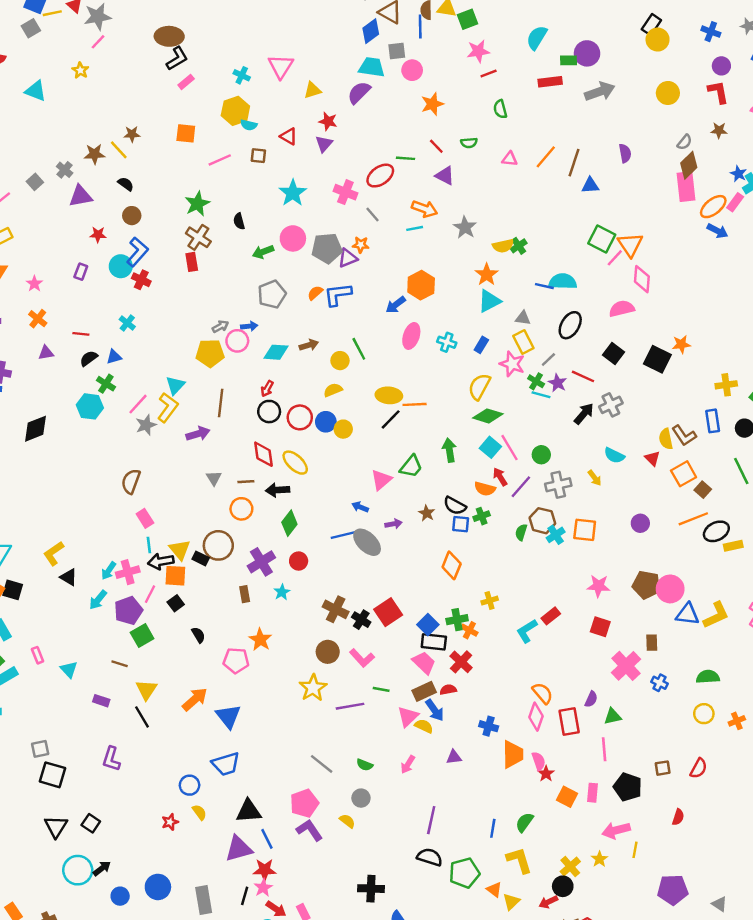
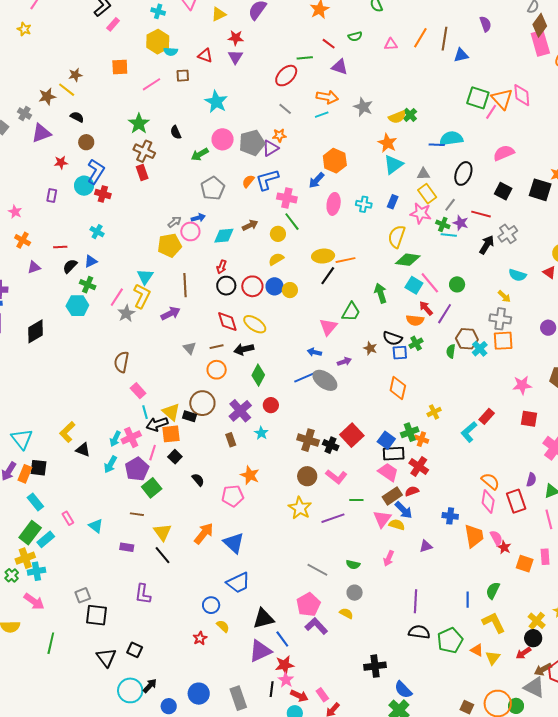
pink cross: (345, 192) -> (287, 198), moved
pink diamond: (642, 279) -> (522, 95), moved
gray cross: (558, 485) -> (500, 319), moved, turned 30

